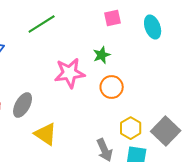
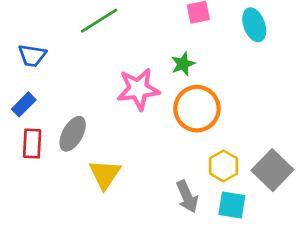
orange circle: (112, 87) -> (197, 109), size x1.4
yellow triangle: (46, 134) -> (105, 174), turned 30

